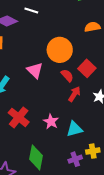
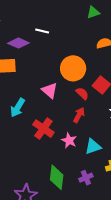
red arrow: (74, 94) -> (79, 115), moved
red cross: (19, 117) -> (43, 129), moved
purple cross: (75, 159) -> (86, 178), moved

